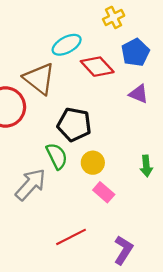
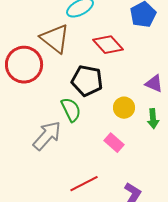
red diamond: (97, 67) -> (108, 45), moved
purple triangle: (139, 94) -> (154, 84), moved
yellow circle: (93, 163) -> (124, 108), moved

